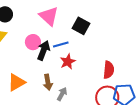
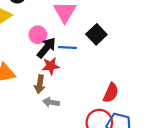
red star: (68, 62) -> (51, 66), moved
gray arrow: (62, 94) -> (51, 102), turned -128

